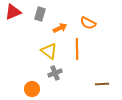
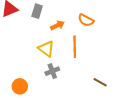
brown line: (102, 84) -> (100, 82), turned 32
orange circle: (32, 89) -> (20, 86), moved

